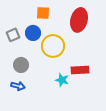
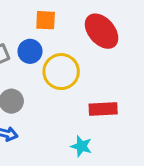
red ellipse: (79, 20) -> (102, 31), turned -55
cyan star: (62, 80) -> (81, 146), moved

